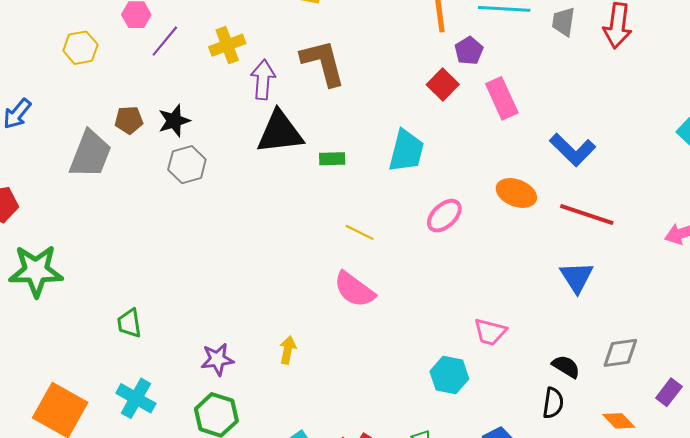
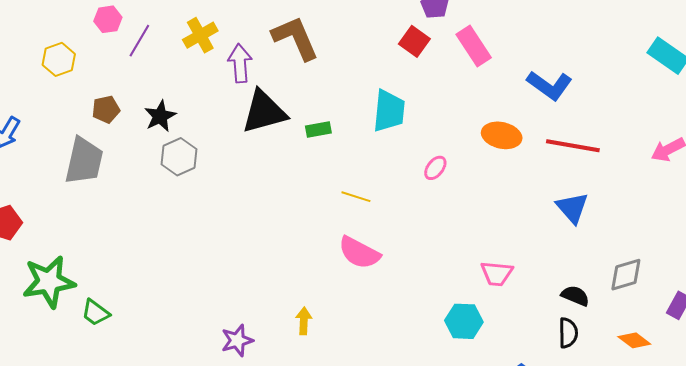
brown pentagon: (129, 120) -> (106, 109), moved
pink ellipse: (444, 216) -> (435, 168), size x0.7
green trapezoid: (129, 323) -> (96, 313), moved, turned -36

